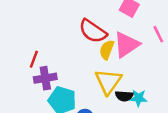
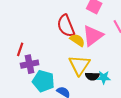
red semicircle: (93, 31) -> (66, 26), turned 35
yellow semicircle: (107, 50) -> (77, 40), turned 105

